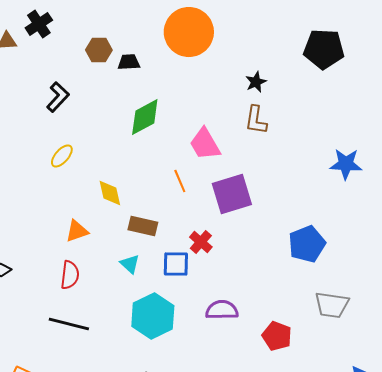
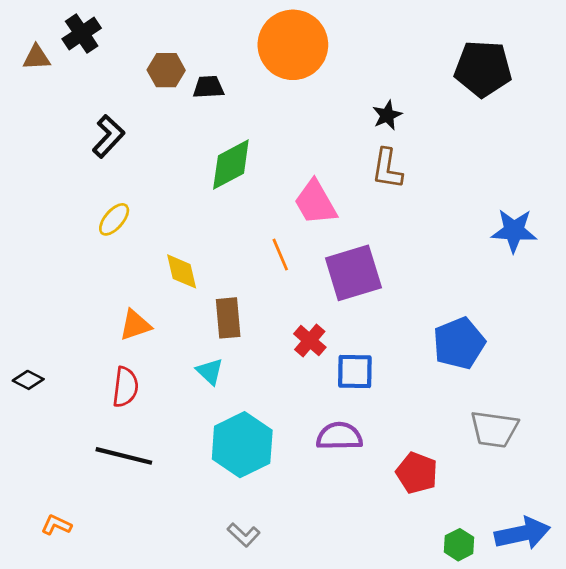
brown rectangle: (143, 226) -> (228, 318), turned 72
blue square: (176, 264) -> (355, 371), moved

